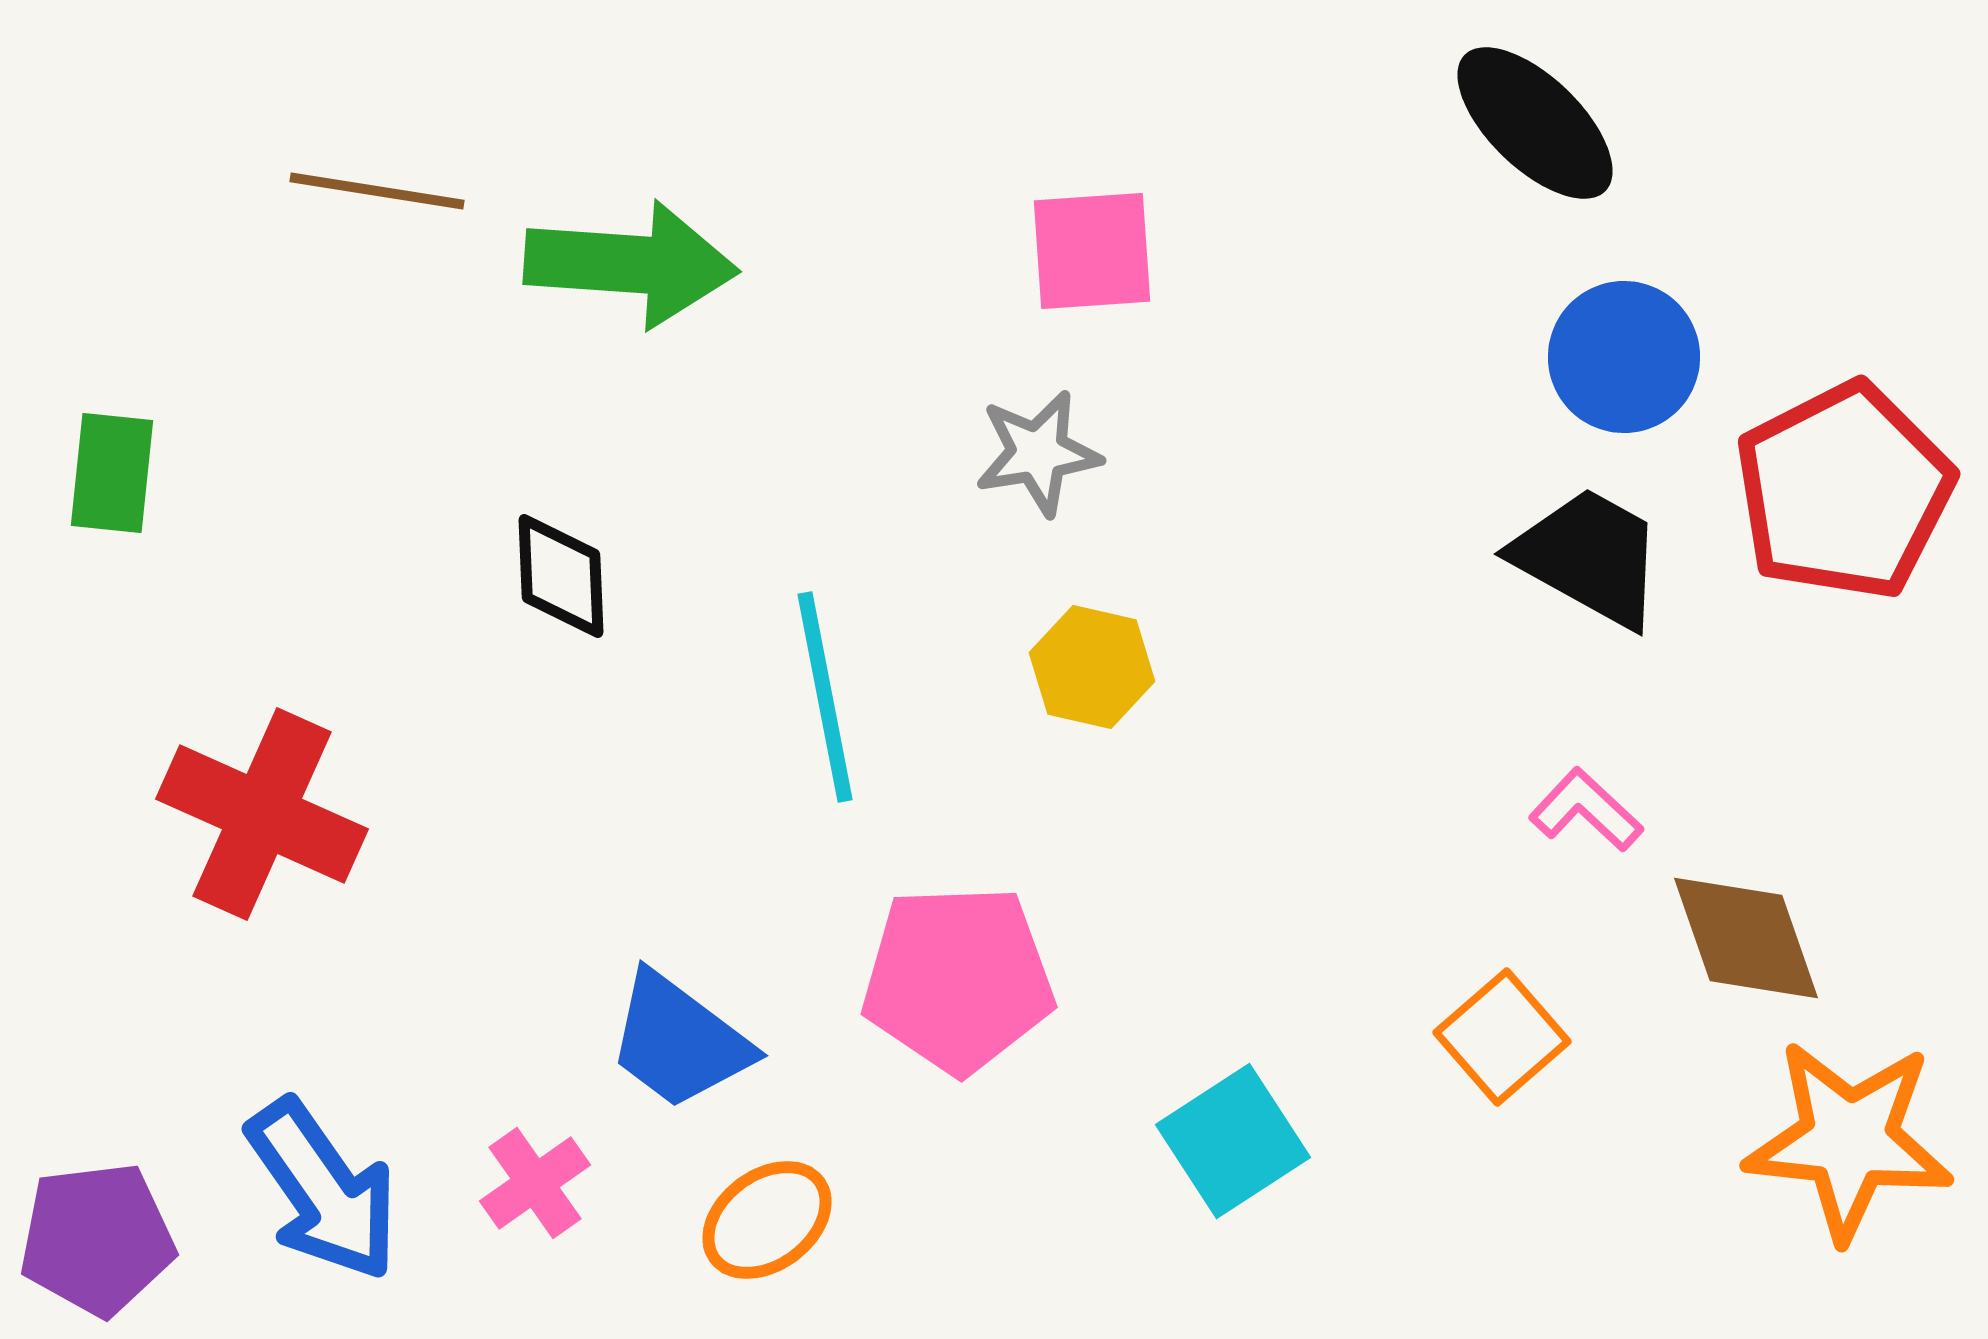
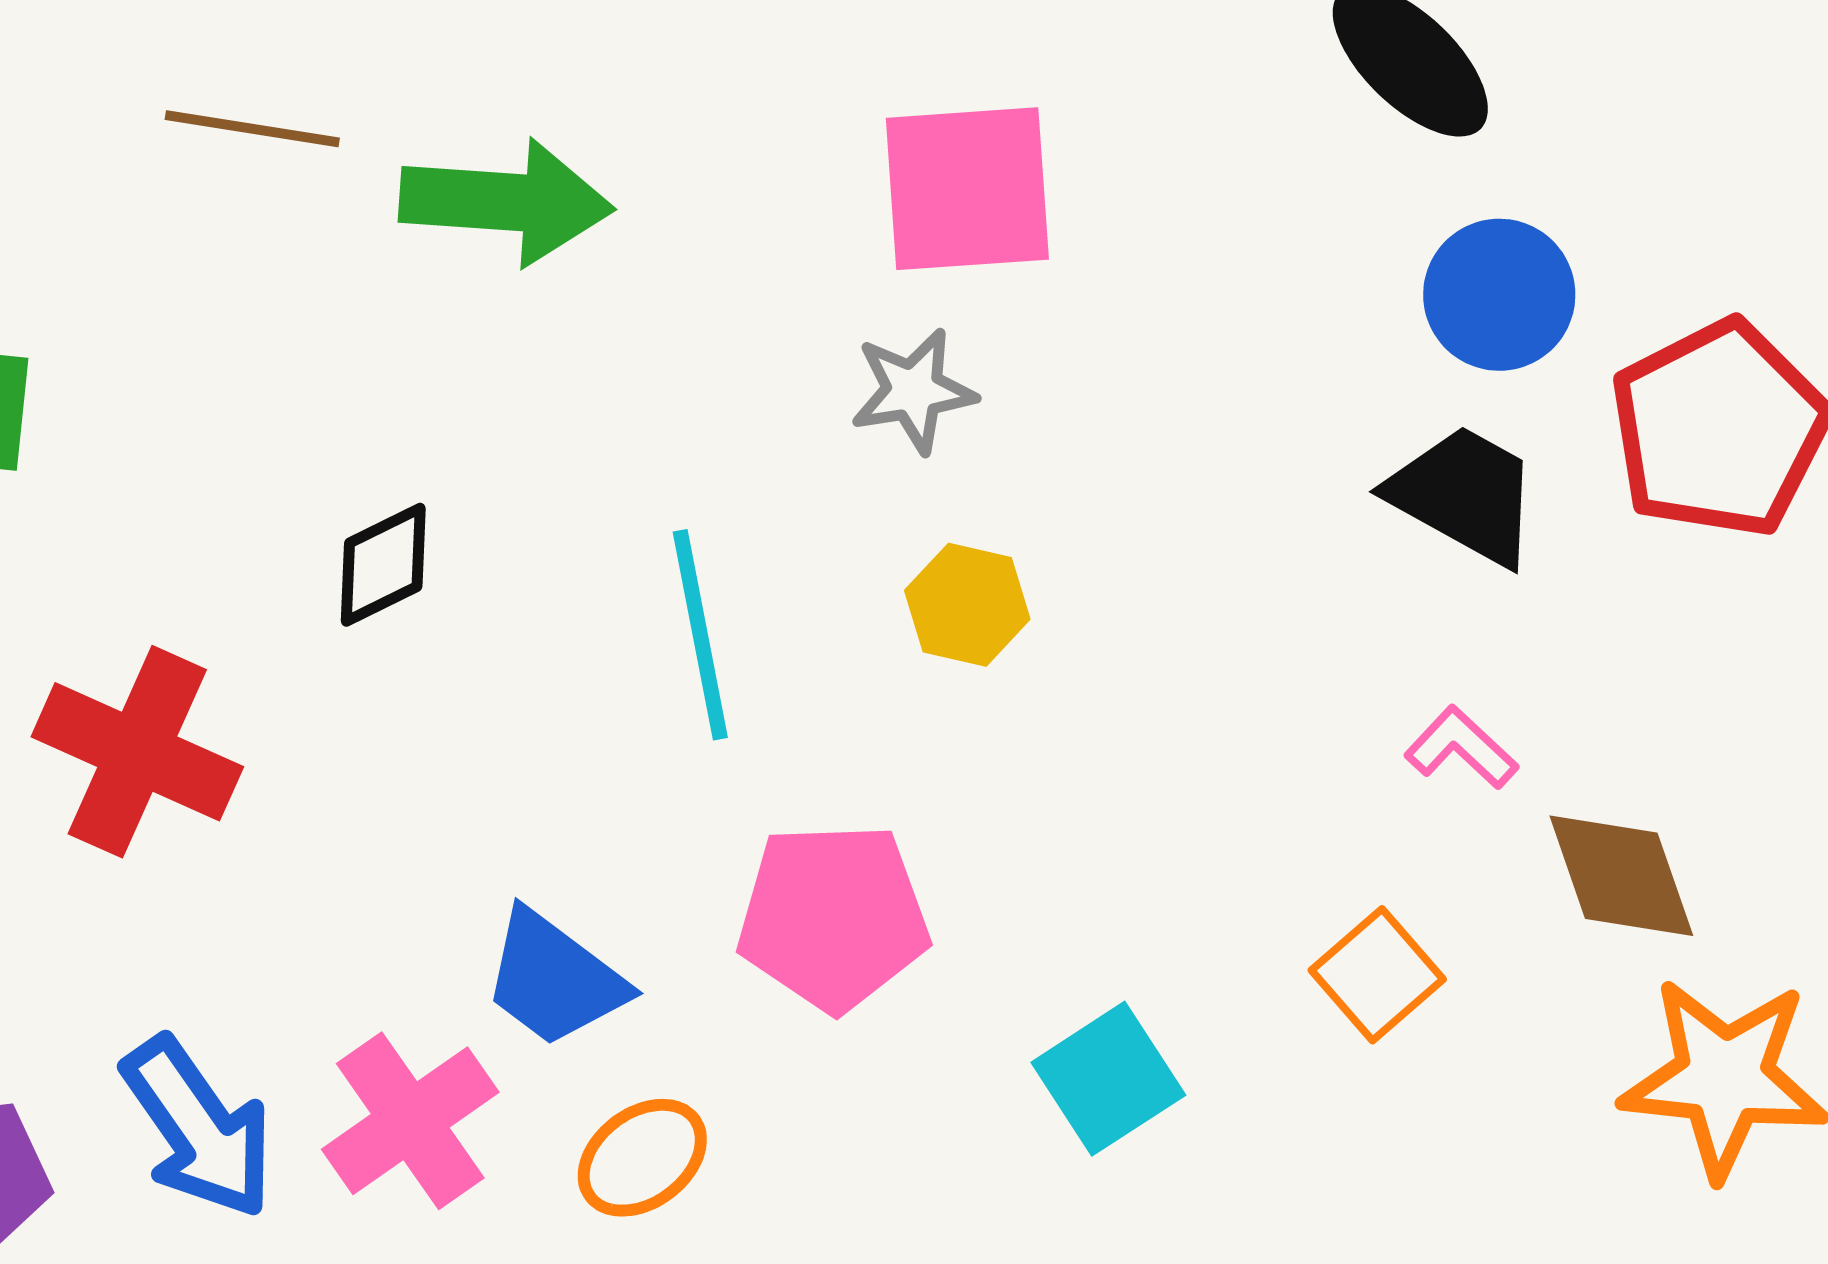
pink square: (1092, 251) -> (967, 189), size x1.4
black diamond: (561, 576) -> (383, 565), moved, turned 66
pink cross: (535, 1183) -> (410, 1121), size x1.6

